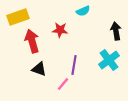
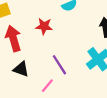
purple line: (74, 65) -> (59, 65), turned -42

